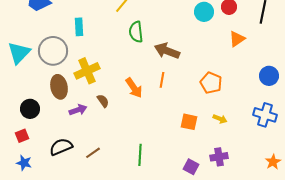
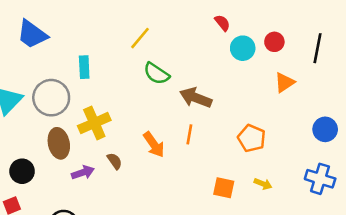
green semicircle: (136, 32) -> (156, 74), turned -50

